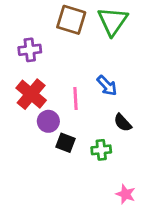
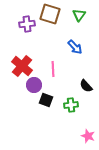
green triangle: (113, 21) -> (79, 15), size x0.6
purple cross: (30, 50) -> (27, 24), moved
blue arrow: (107, 86) -> (75, 47), moved

